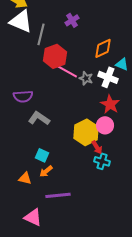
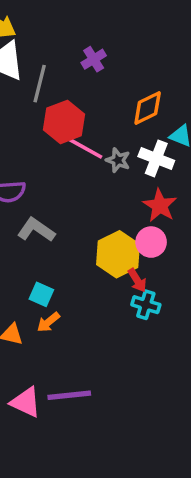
purple line: (58, 195) -> (69, 395), moved

